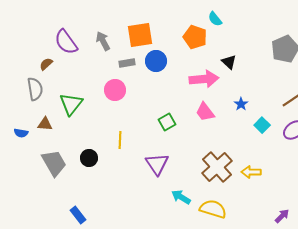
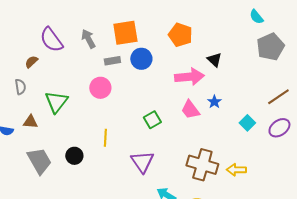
cyan semicircle: (215, 19) -> (256, 17), moved
gray semicircle: (35, 89) -> (20, 87), size x0.7
blue star: (241, 104) -> (214, 102), moved
brown cross: (217, 167) -> (202, 165), turned -32

